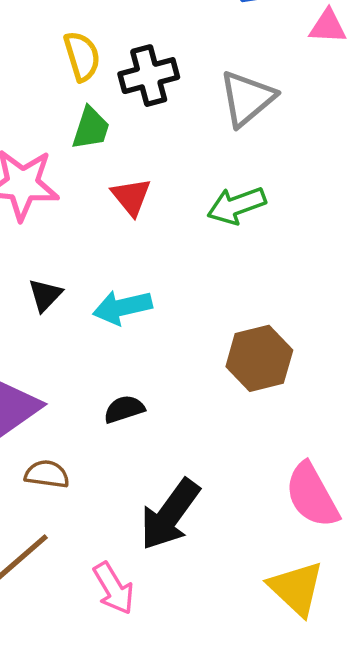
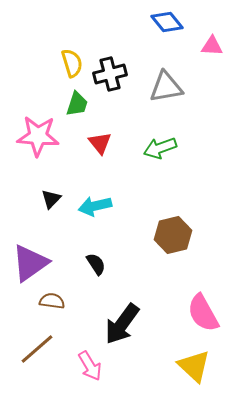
gray triangle: (247, 98) -> (166, 87), turned 30
black semicircle: (124, 409) -> (96, 264), turned 75

